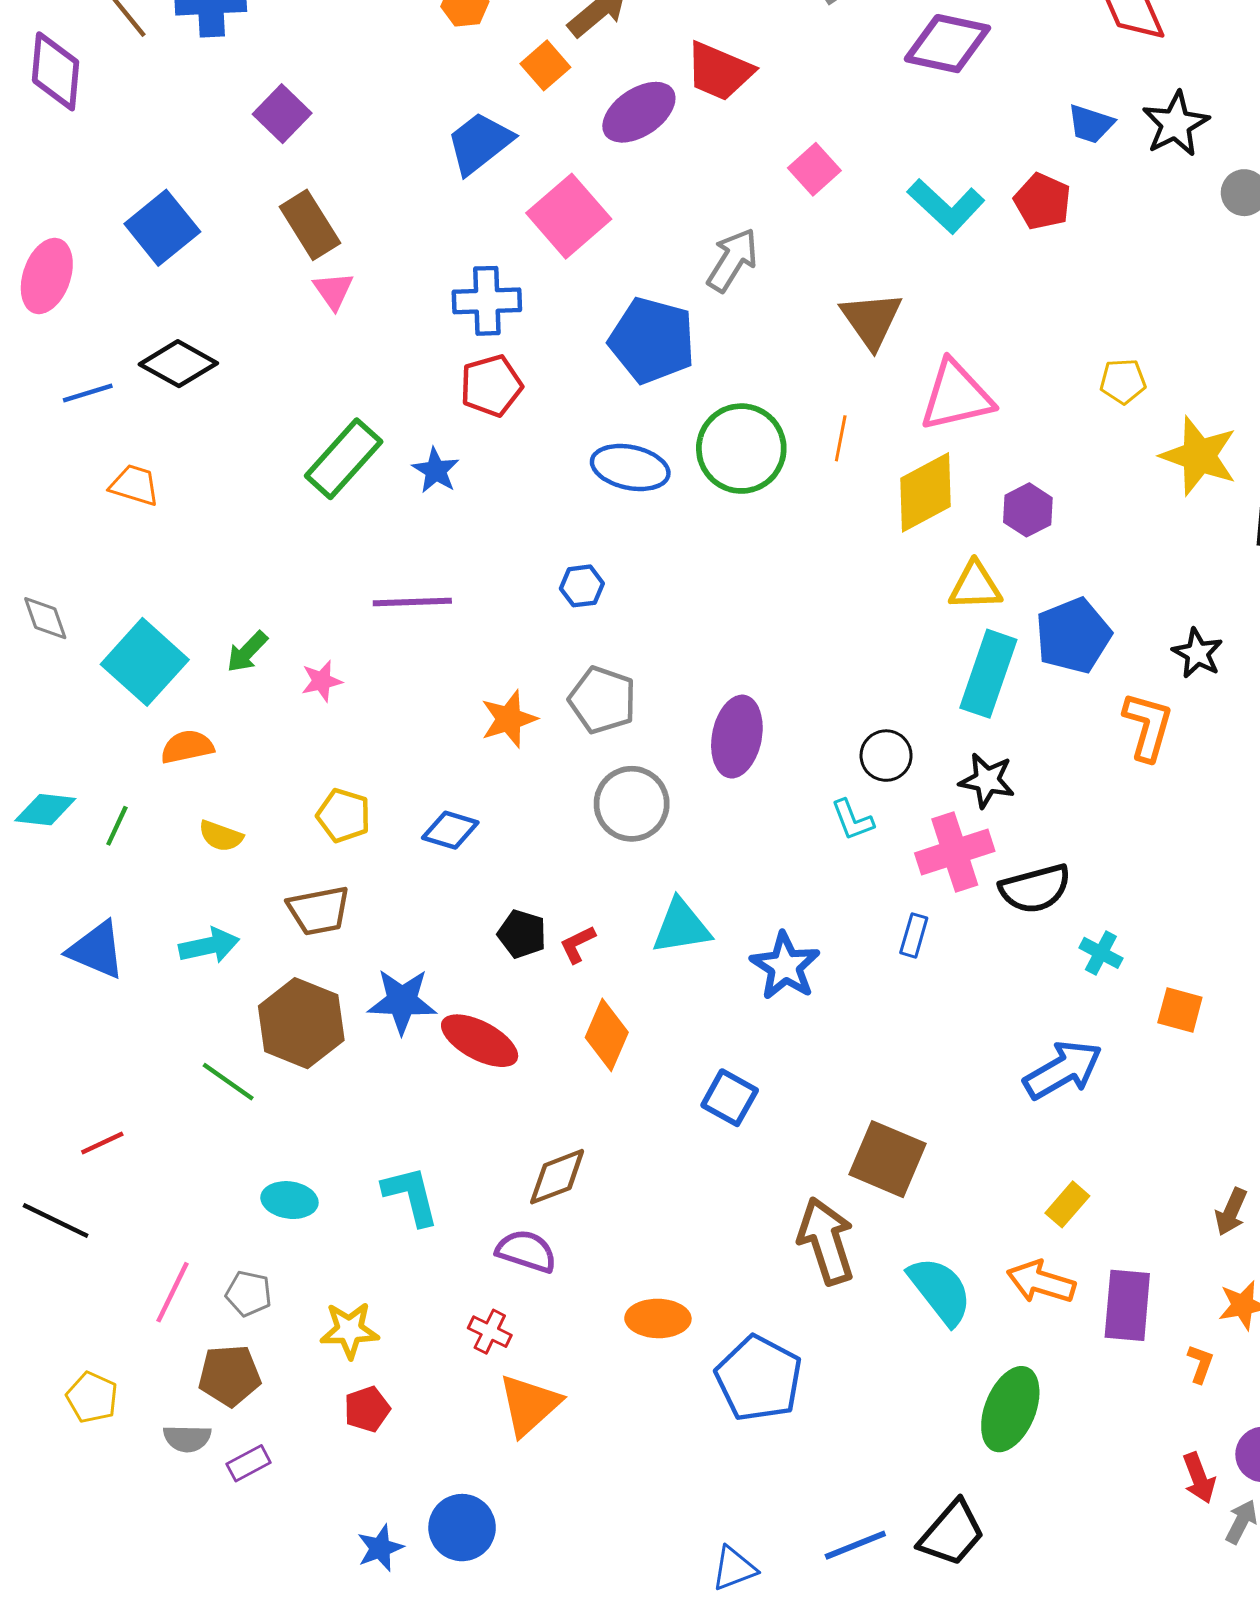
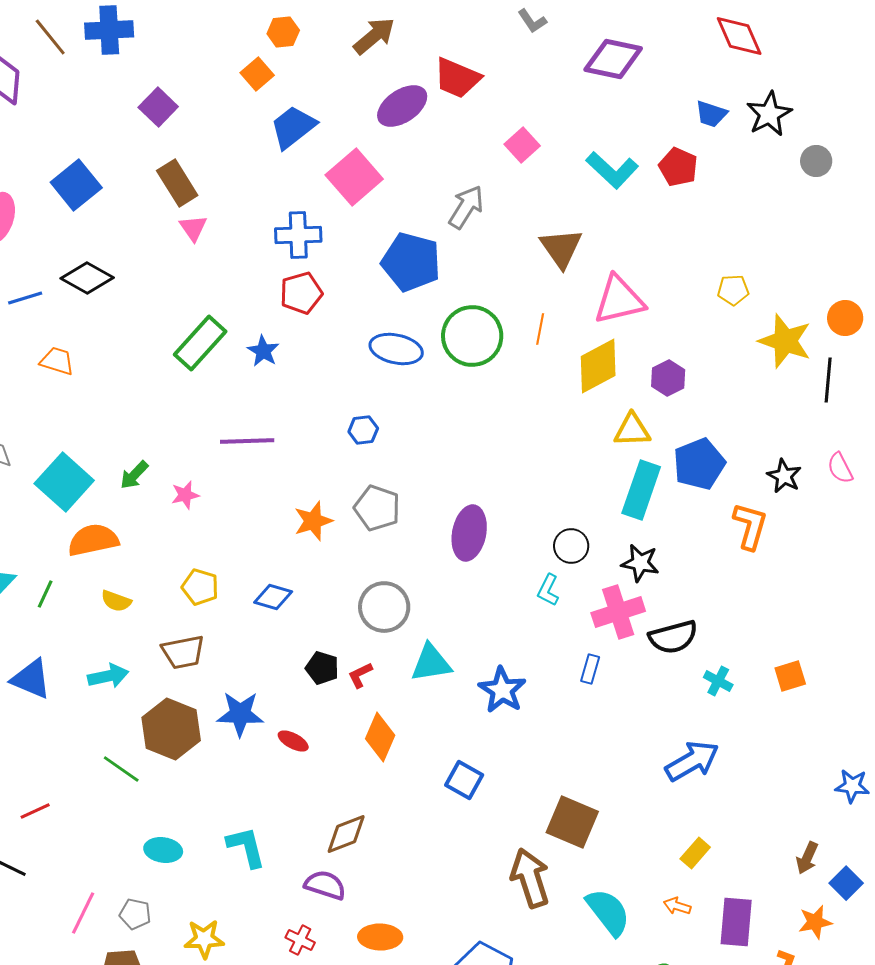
orange square: (545, 65) -> (257, 74), moved
orange semicircle: (187, 747) -> (93, 540), size x1.4
gray circle: (632, 804) -> (384, 607), moved
cyan L-shape: (852, 820) -> (548, 590), turned 48
orange square: (1180, 1010) -> (790, 676), moved, turned -32
red ellipse: (480, 1041) -> (293, 741), size x0.6
orange arrow: (1041, 1282) -> (677, 906), size x0.6
orange ellipse: (658, 1318) -> (380, 937), moved

